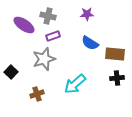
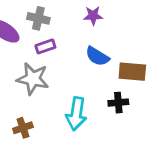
gray star: (44, 59) -> (33, 79), turned 30
black cross: (117, 78) -> (118, 103), moved
cyan arrow: (75, 84) -> (76, 114), turned -40

